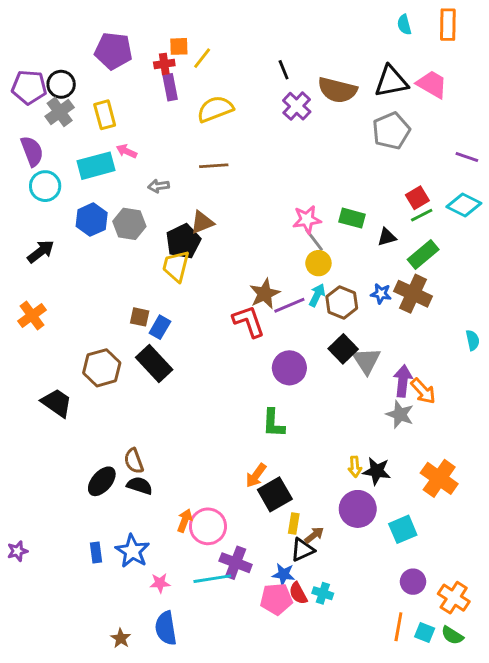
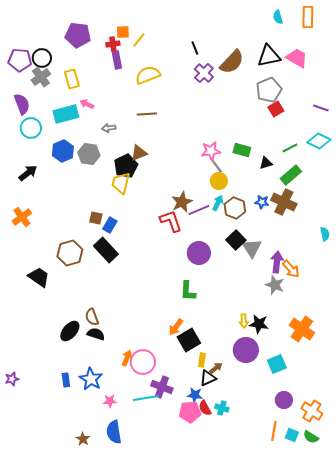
brown semicircle: (337, 90) -> (232, 62), turned -60
red square: (417, 198) -> (276, 109), moved

